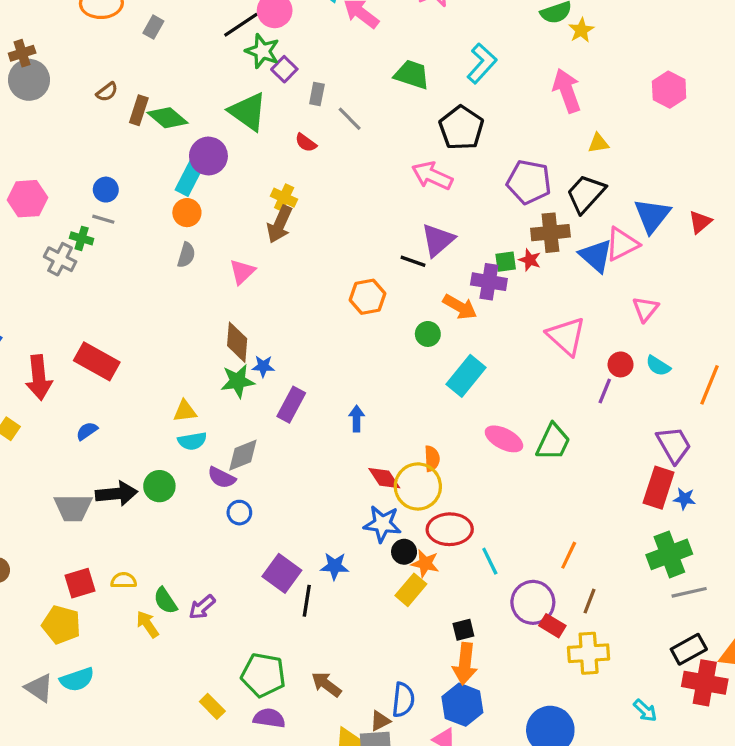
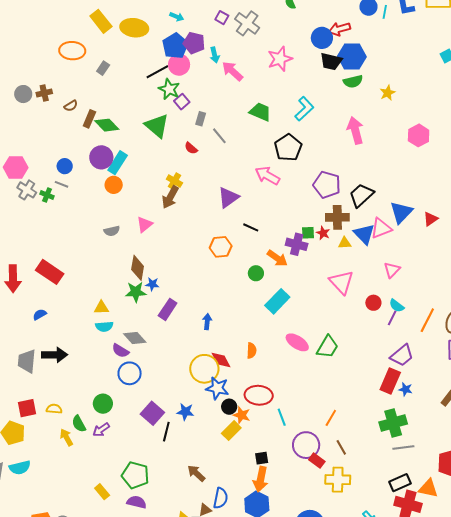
yellow star: (581, 30) -> (388, 93), moved
brown cross: (22, 53) -> (44, 93), moved
gray circle: (29, 80) -> (23, 94), size x0.7
yellow triangle: (598, 143) -> (345, 243), moved
purple circle: (208, 156) -> (101, 157), moved
purple triangle: (438, 240) -> (228, 197), moved
gray semicircle: (186, 255) -> (112, 231), moved, turned 56
gray cross: (60, 259) -> (27, 190), moved
purple line: (605, 391) -> (392, 318), moved
purple trapezoid: (674, 445) -> (402, 355), turned 75
gray diamond: (243, 455) -> (135, 338), turned 65
green circle: (159, 486) -> (103, 404), moved
yellow circle: (418, 486) -> (204, 369), moved
gray trapezoid: (73, 508) -> (27, 361), turned 90
blue circle: (239, 513) -> (130, 373), size x1.5
brown line: (590, 601) -> (341, 447), turned -56
brown arrow: (326, 684) -> (196, 473), moved

